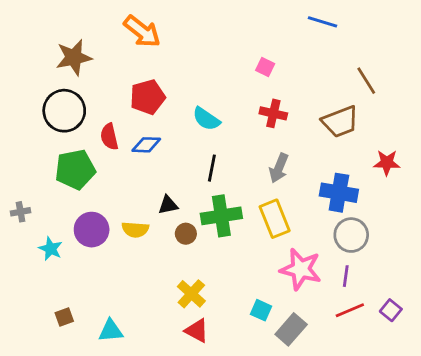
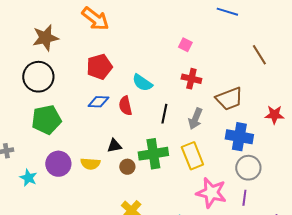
brown trapezoid: (340, 122) -> (229, 99), moved
red semicircle: (109, 137) -> (125, 106), moved
black line: (212, 168) -> (164, 114), moved

